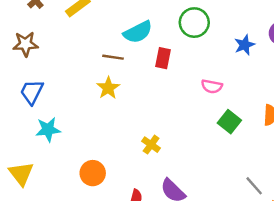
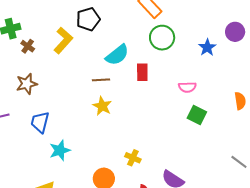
green square: (229, 122) -> (197, 115), moved
yellow cross: (151, 145) -> (133, 158), moved

